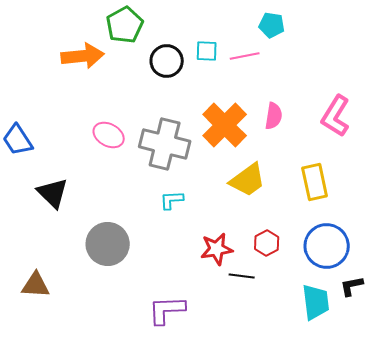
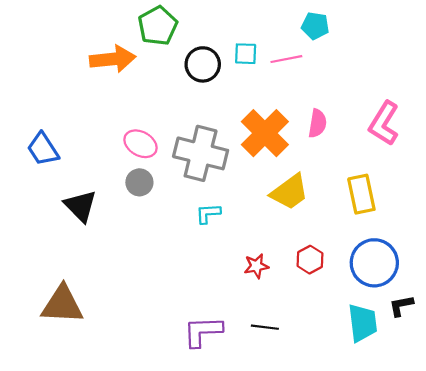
gray circle: (108, 244) -> (139, 182), moved, size x0.6
red star: (217, 249) -> (256, 266), size x0.7
black line: (242, 276) -> (265, 327), moved
brown triangle: (36, 285) -> (62, 305), size x1.4

